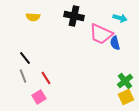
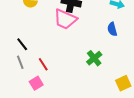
pink trapezoid: (101, 34) -> (65, 19), moved
green cross: (125, 81) -> (94, 58), moved

